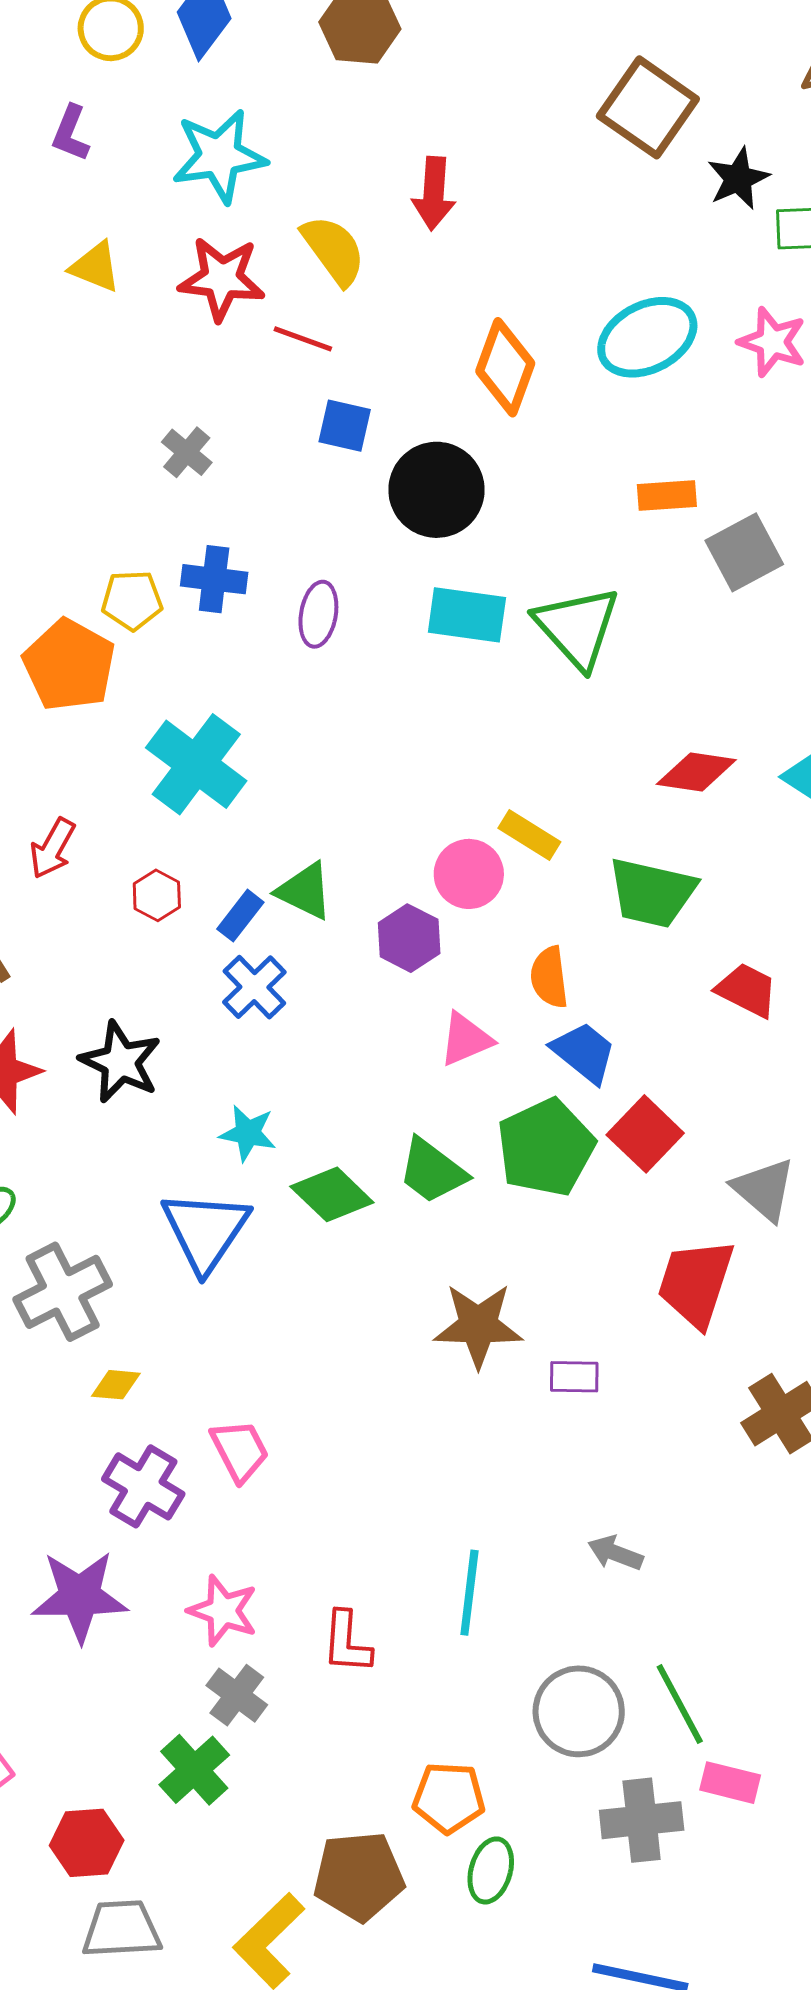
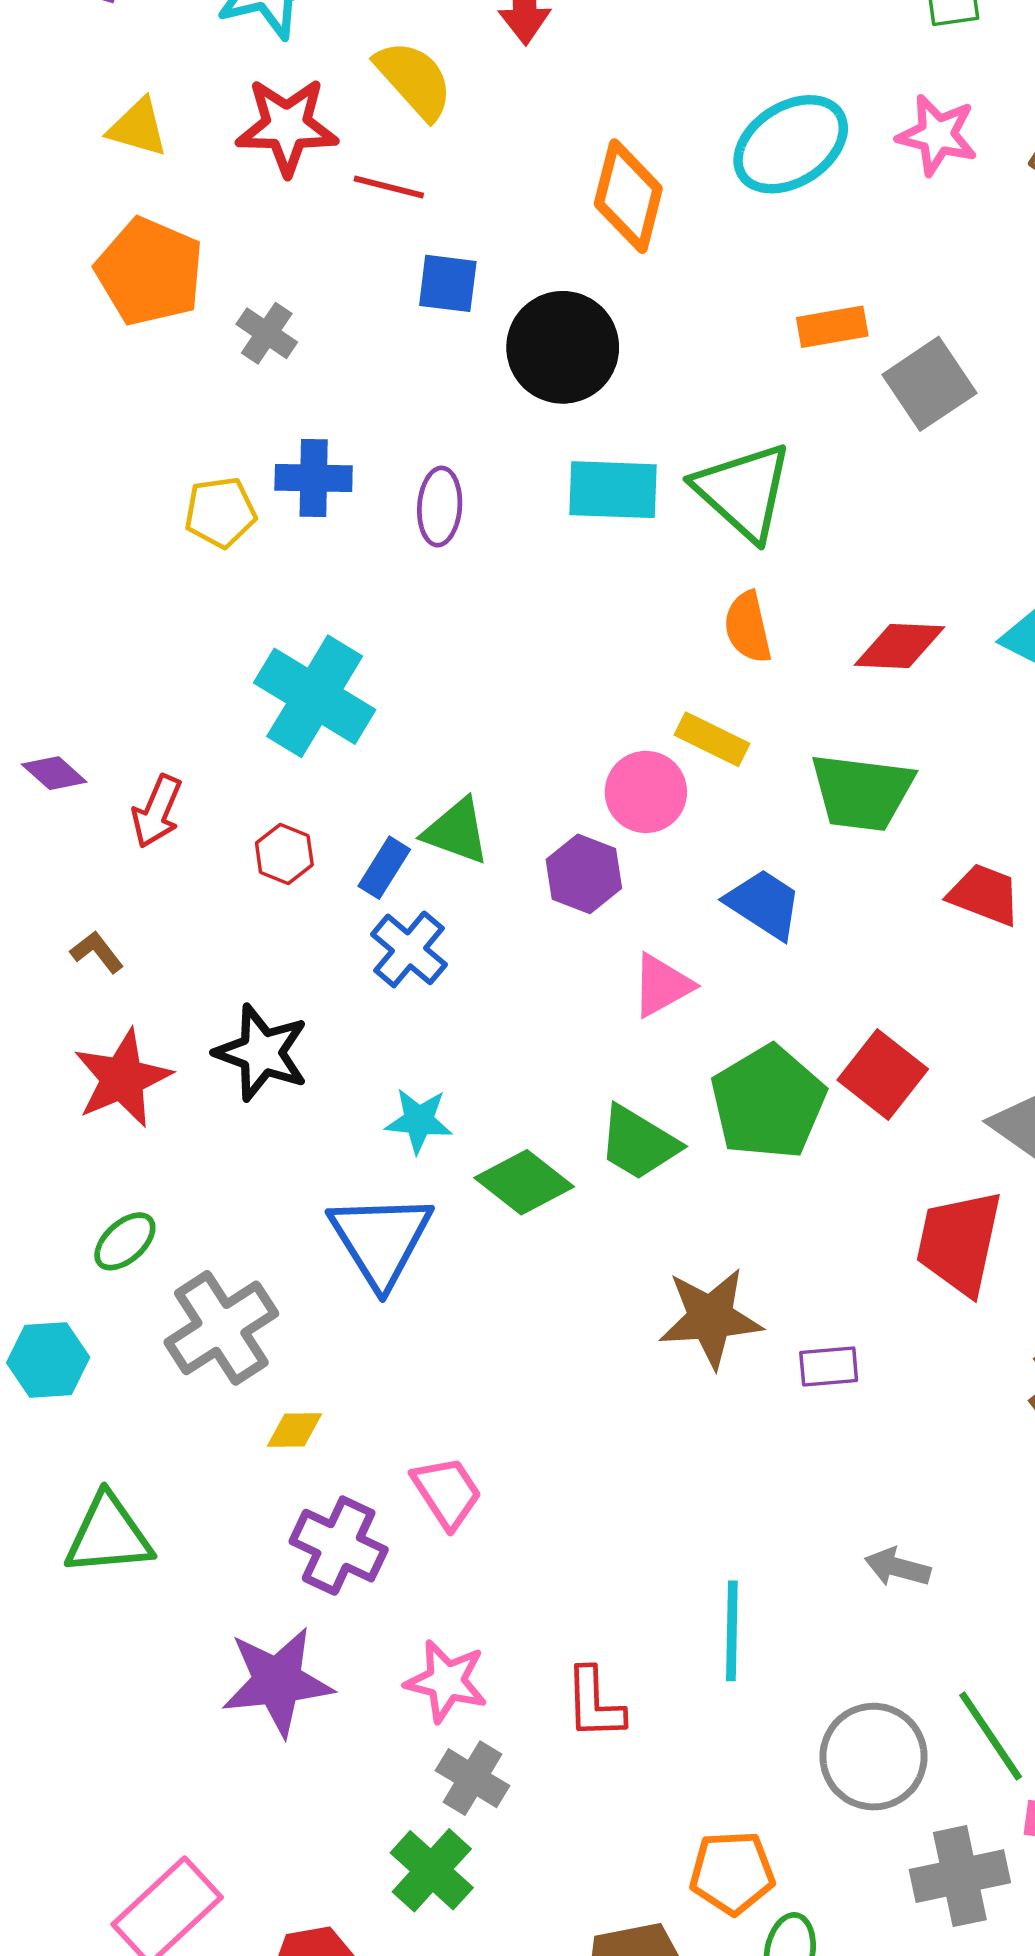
orange pentagon: (69, 665) -> (150, 272), moved
orange semicircle: (549, 977) -> (748, 627), moved
blue trapezoid: (584, 1052) -> (764, 904), moved

